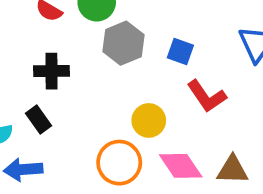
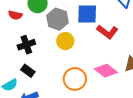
blue square: (180, 52) -> (87, 14), size x1.5
yellow circle: (149, 120) -> (65, 41), moved

